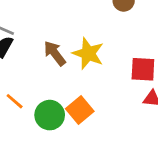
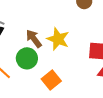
green circle: (50, 115) -> (27, 58), moved

